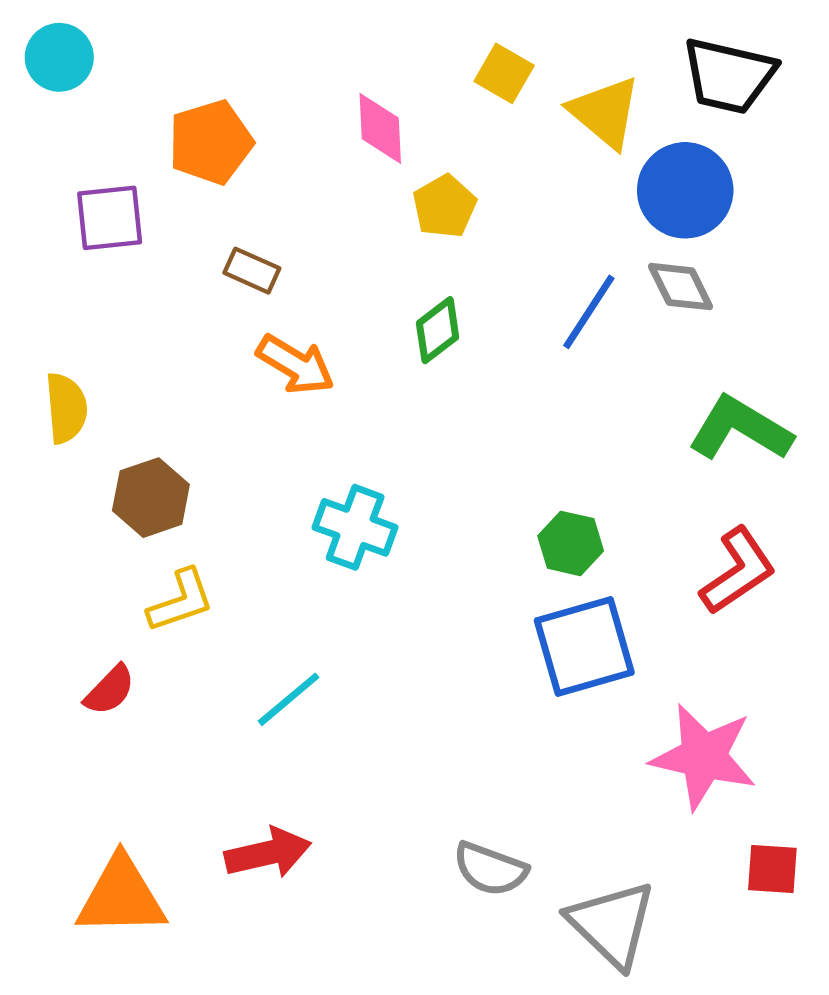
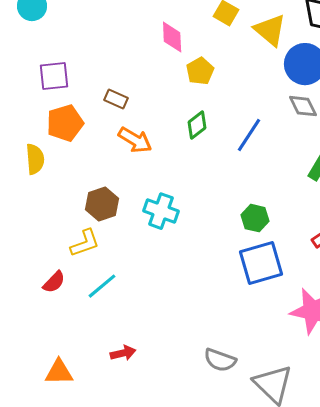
orange pentagon: (211, 142) -> (65, 123), moved
blue line: (589, 312) -> (249, 135), moved
brown hexagon: (151, 498) -> (102, 204), moved
cyan line: (289, 699) -> (102, 286), moved
red arrow: (268, 853) -> (123, 353), size x0.7
orange triangle: (121, 896) -> (59, 372), size x0.7

